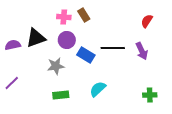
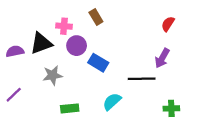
pink cross: (64, 17) -> (64, 26), moved
black line: (113, 48) -> (142, 79), moved
purple arrow: (142, 51) -> (162, 58), turned 54
gray star: (56, 66) -> (53, 75), moved

